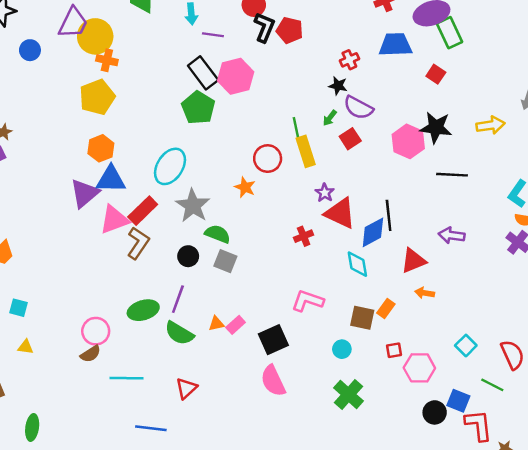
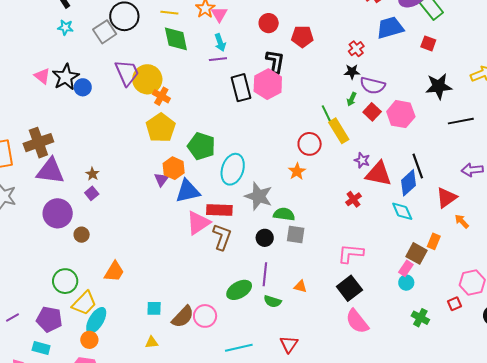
purple trapezoid: (73, 23) -> (127, 73), turned -36
black L-shape: (264, 27) -> (275, 62), moved
purple line: (213, 35) -> (218, 59), moved
blue circle: (30, 50) -> (83, 87), moved
orange cross: (107, 60) -> (161, 96), turned 30
black rectangle: (203, 73) -> (241, 88), turned 36
green pentagon: (198, 108) -> (201, 146), moved
pink hexagon: (408, 141) -> (401, 114), moved
orange star: (245, 187) -> (297, 171), turned 30
purple triangle: (84, 193) -> (161, 179), moved, size x0.6
red rectangle: (143, 211) -> (219, 210), turned 60
orange arrow: (425, 293) -> (462, 221), turned 49
pink L-shape: (308, 301) -> (351, 254), moved
cyan square: (18, 308) -> (154, 308), moved
brown square: (362, 318) -> (416, 253), turned 30
orange triangle: (216, 324) -> (300, 286), turned 40
pink rectangle: (236, 325) -> (406, 268), moved
green semicircle: (179, 333) -> (273, 301), size x0.7
red square: (394, 350) -> (455, 304), moved
brown semicircle: (91, 354) -> (183, 317), moved, size x1.4
green cross: (349, 394) -> (420, 318), size x0.7

